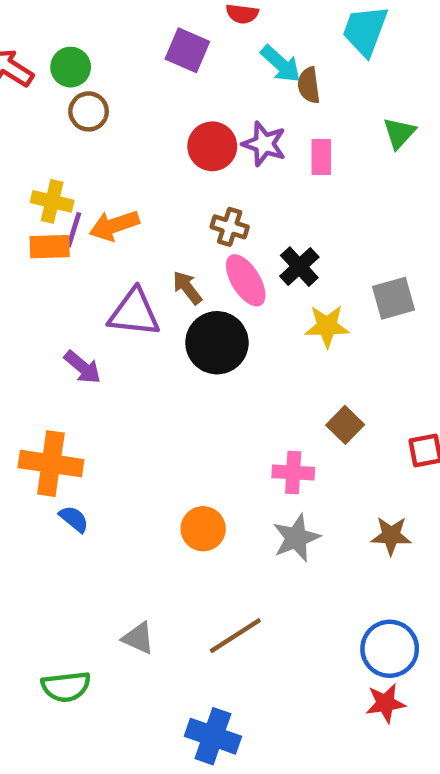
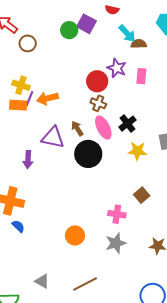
green circle: (71, 67) -> (69, 30), moved
brown semicircle: (309, 85) -> (139, 44), turned 91
brown circle: (89, 111) -> (28, 43), moved
red circle: (212, 146) -> (97, 81), moved
purple arrow: (83, 367) -> (28, 160), turned 48

